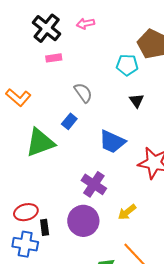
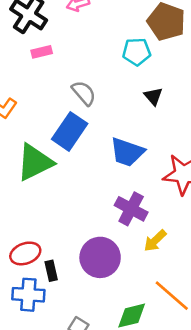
blue rectangle: (69, 121) -> (70, 131), size x1.8
purple cross: (94, 184) -> (131, 209), moved

